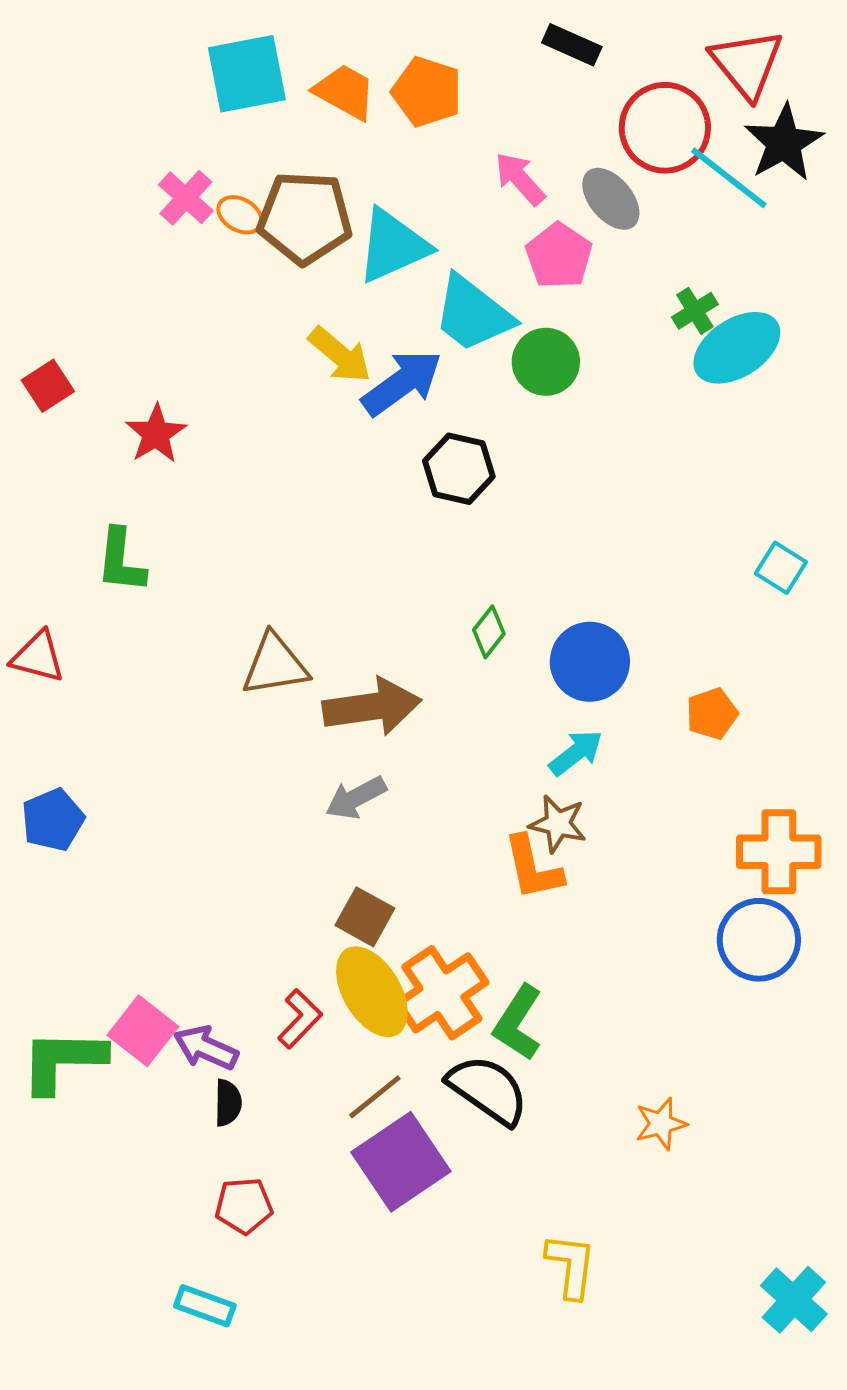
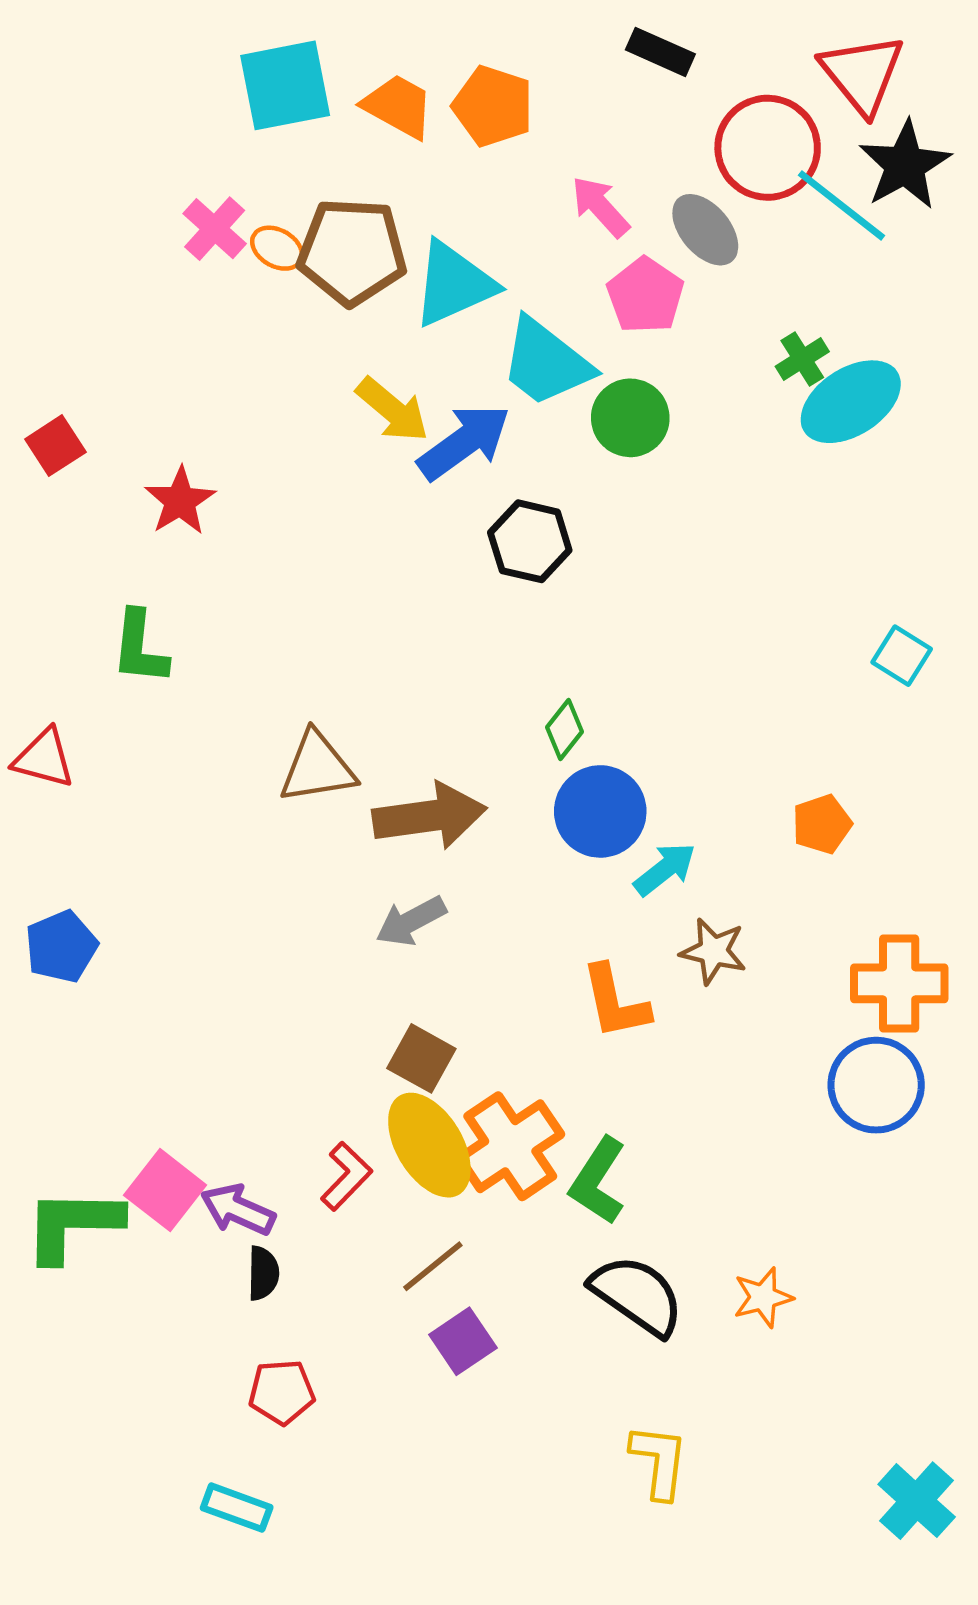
blue circle: (590, 662) -> (600, 811), moved
brown star: (558, 824) -> (713, 951), moved
black semicircle: (488, 1090) -> (637, 1295), moved
purple square: (401, 1162) -> (463, 1341), size x0.6

